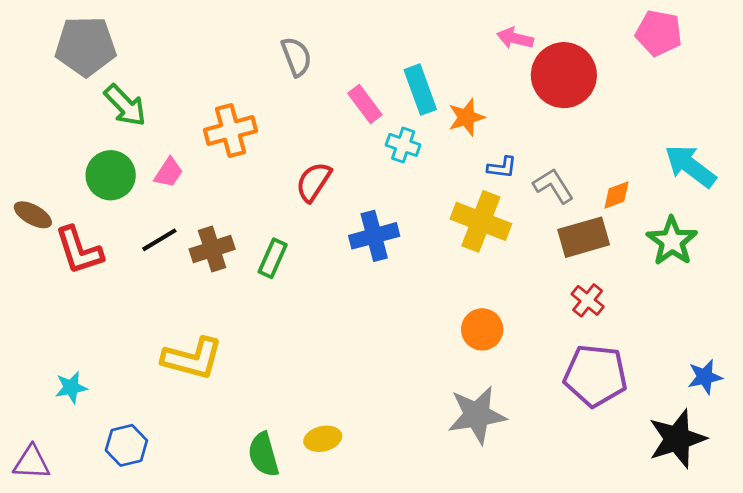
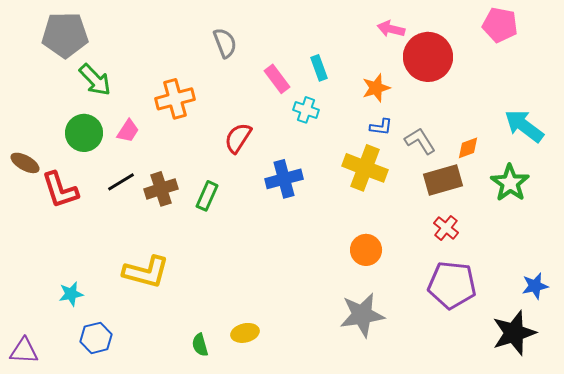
cyan rectangle: (420, 90) -> (319, 68), size x0.7
orange star: (466, 117) -> (376, 88), moved
cyan star: (71, 387) -> (71, 294), moved
green semicircle: (263, 455) -> (200, 345), size x0.7

